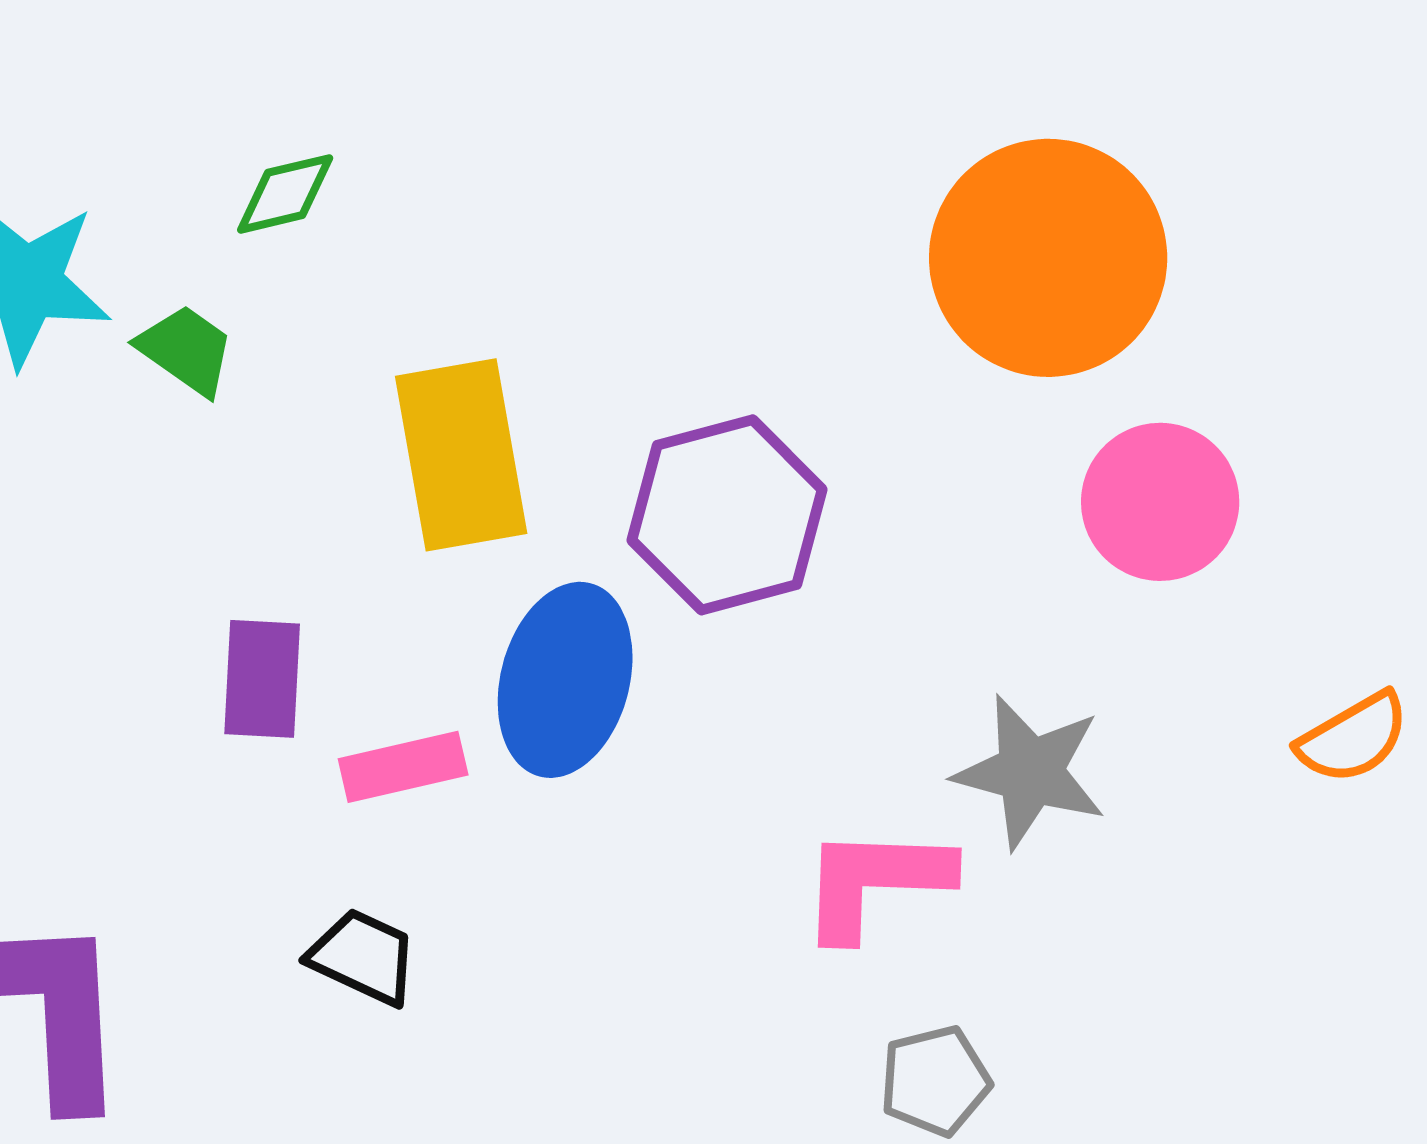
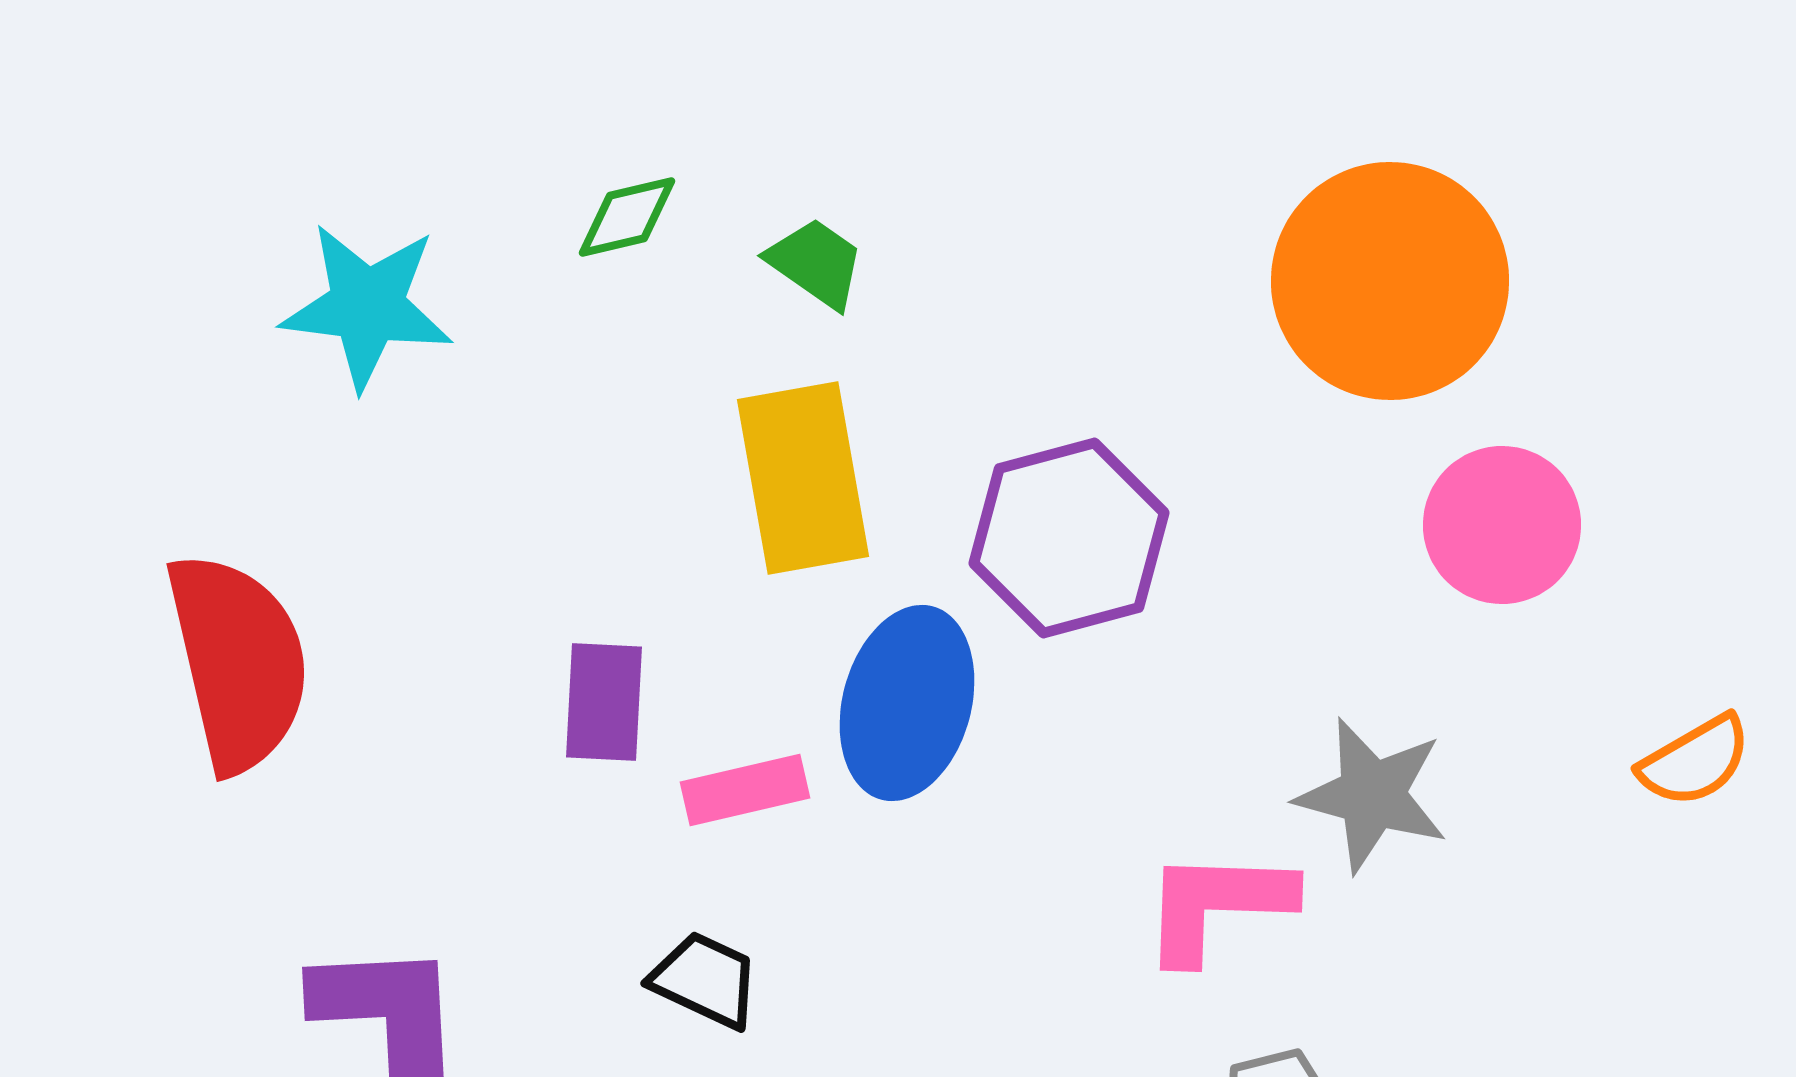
green trapezoid: (186, 350) -> (816, 263), moved

